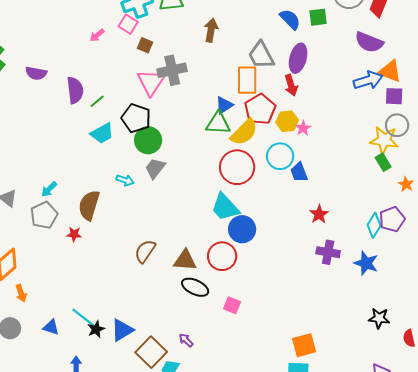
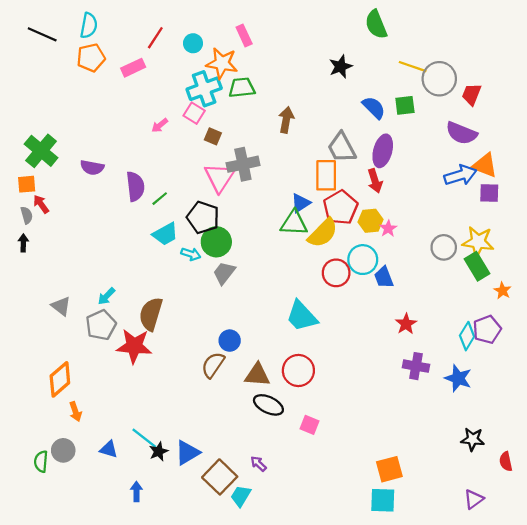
gray circle: (397, 125) -> (444, 247), moved
green rectangle: (383, 162) -> (477, 266), size x1.4
red circle: (237, 167) -> (336, 273), moved, size x0.7
cyan arrow: (125, 180) -> (191, 254), moved
blue circle: (242, 229) -> (230, 341), moved, size x0.7
red star: (74, 234) -> (134, 346), size x2.0

